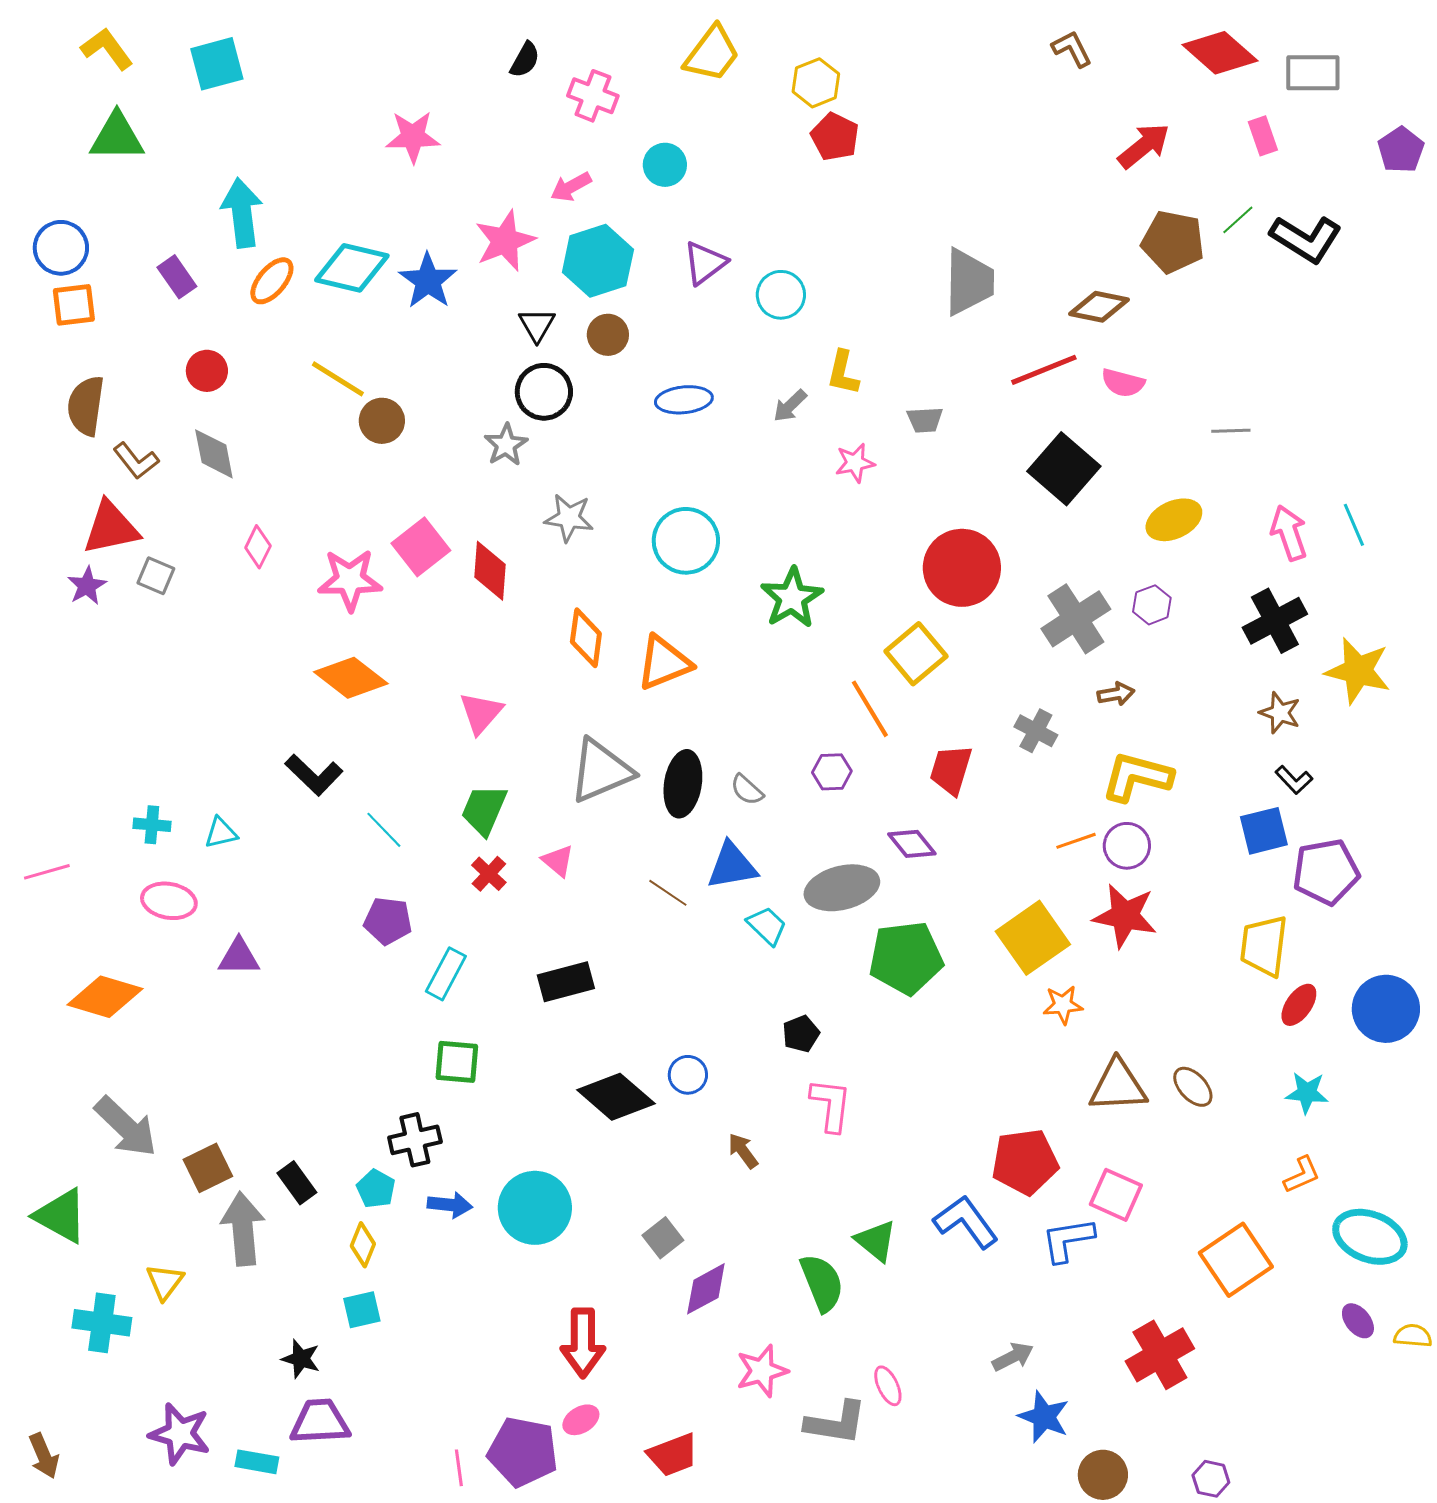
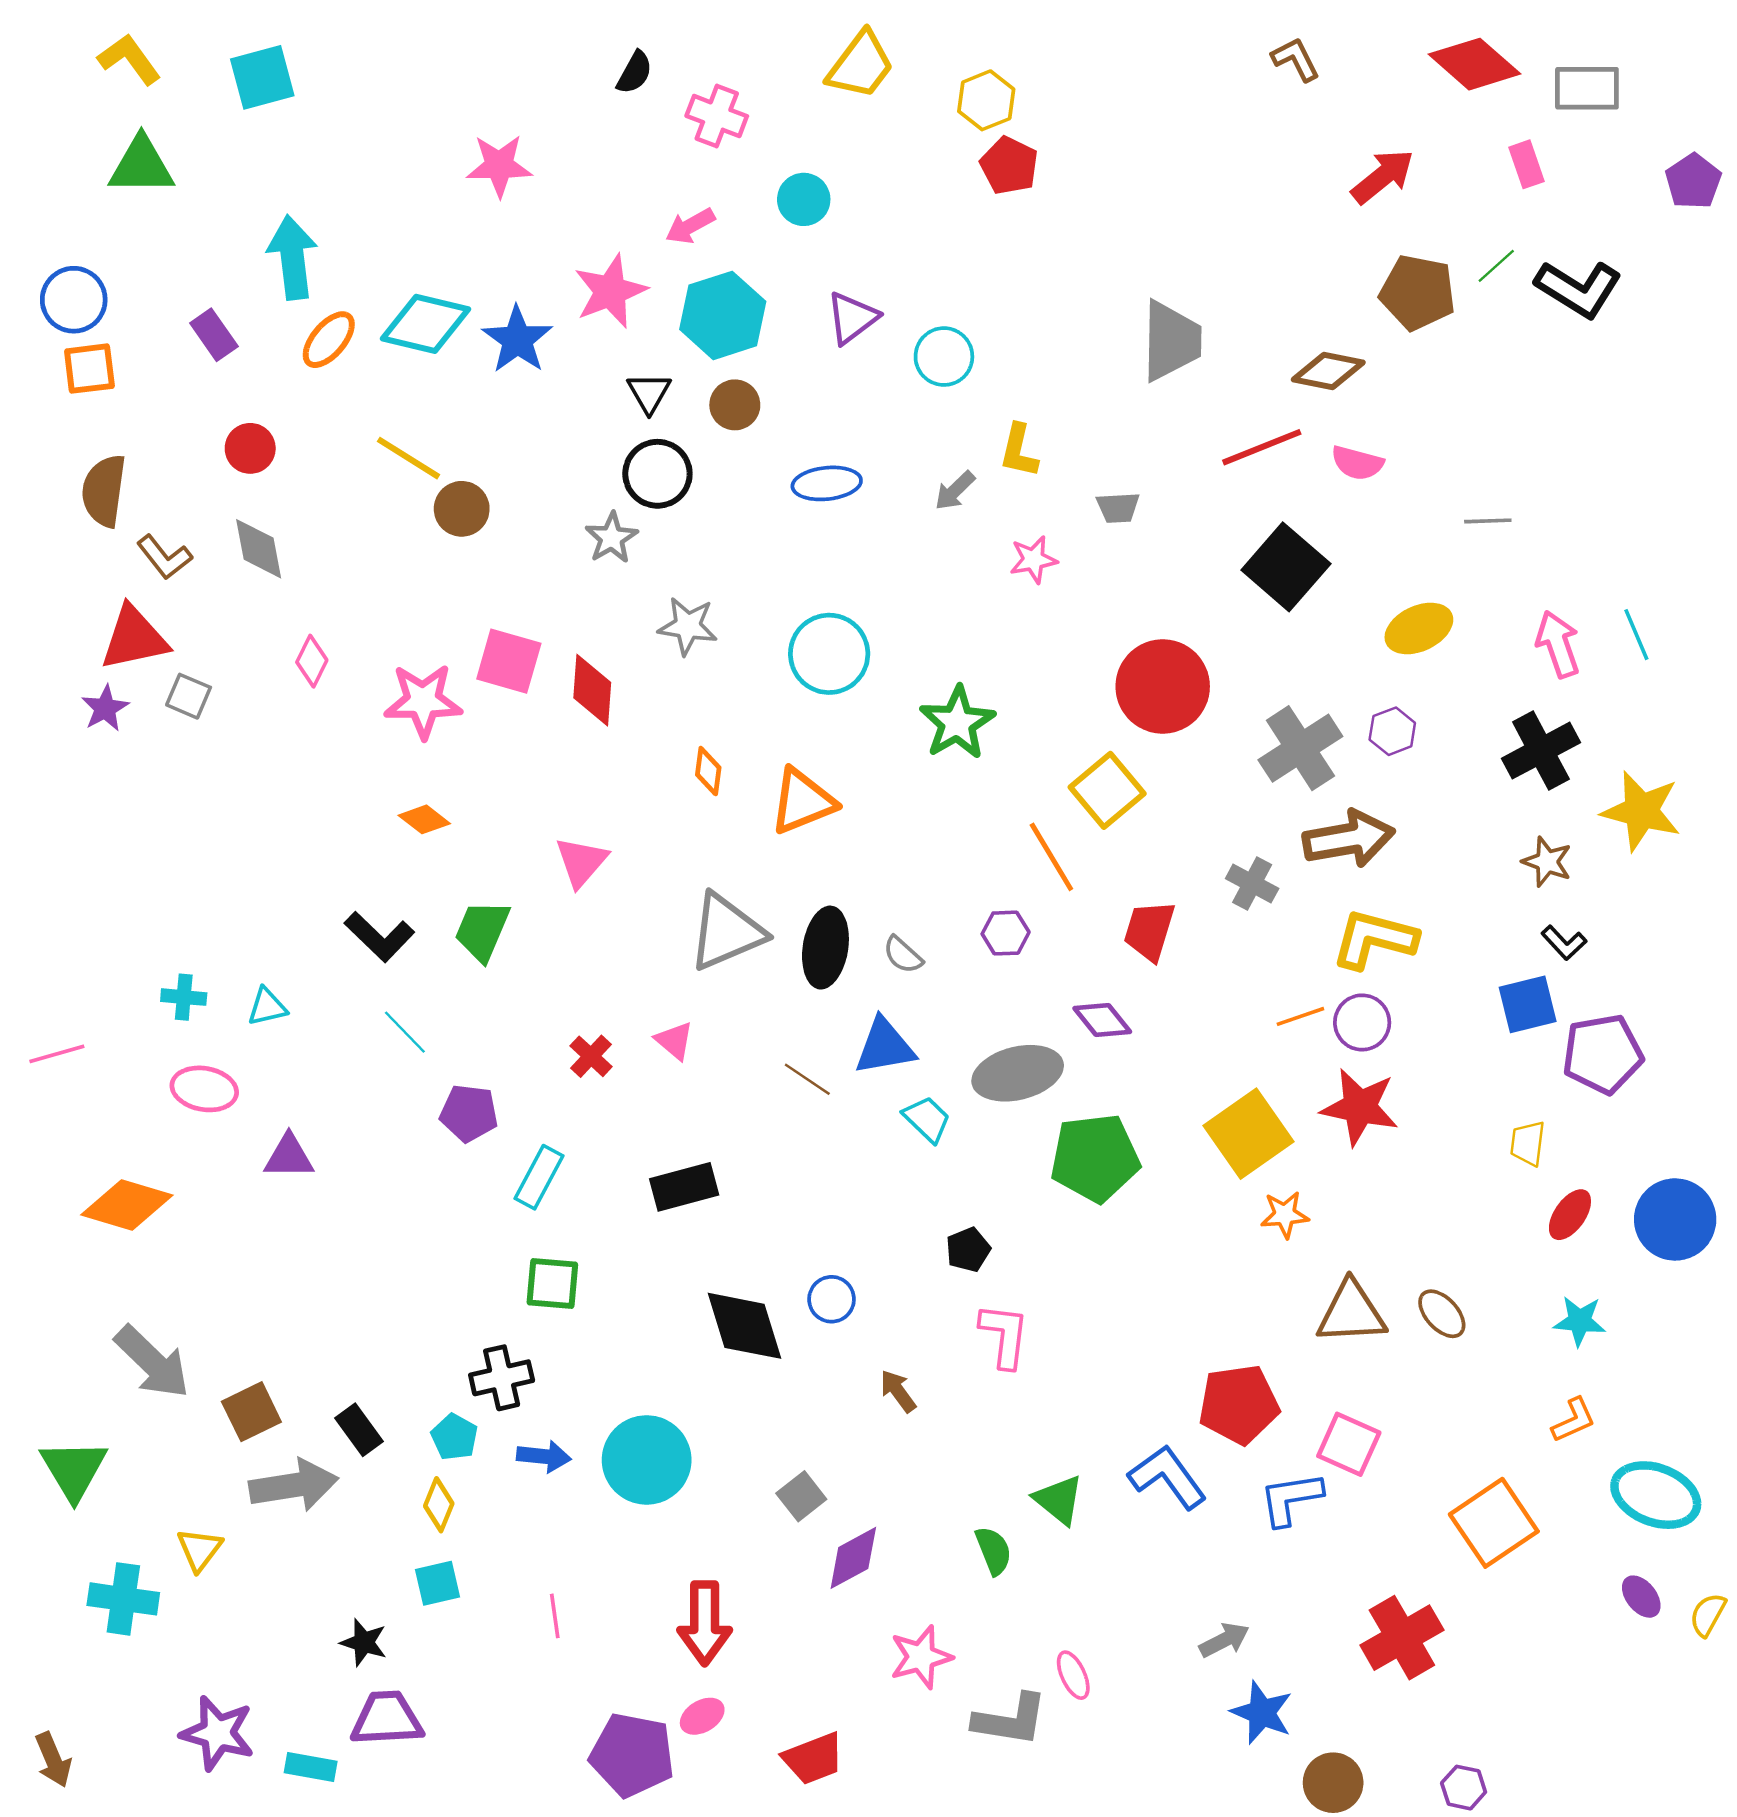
pink square: (421, 547) -> (509, 661), turned -36
orange diamond: (586, 638) -> (708, 771), size x0.7
orange diamond: (351, 678) -> (424, 819), size x0.6
brown arrow: (1116, 694) -> (1349, 839), size x2.0
green trapezoid: (484, 810) -> (482, 931), moved
cyan line: (384, 830) -> (405, 1032), moved
yellow trapezoid: (1264, 946) -> (1528, 1143), size x0.6
black diamond: (616, 1097) -> (744, 1326), turned 32
green triangle: (61, 1216) -> (74, 1470), turned 30
gray arrow: (243, 1229) -> (294, 1485), turned 86
green semicircle: (822, 1283) -> (993, 1551), size x0.7
yellow semicircle: (1413, 1336) -> (1708, 1615), turned -66
pink line: (459, 1468) -> (555, 1616), moved

